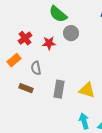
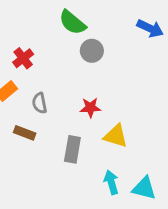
red star: (49, 43) -> (90, 108), moved
gray rectangle: (59, 89) -> (72, 149), moved

